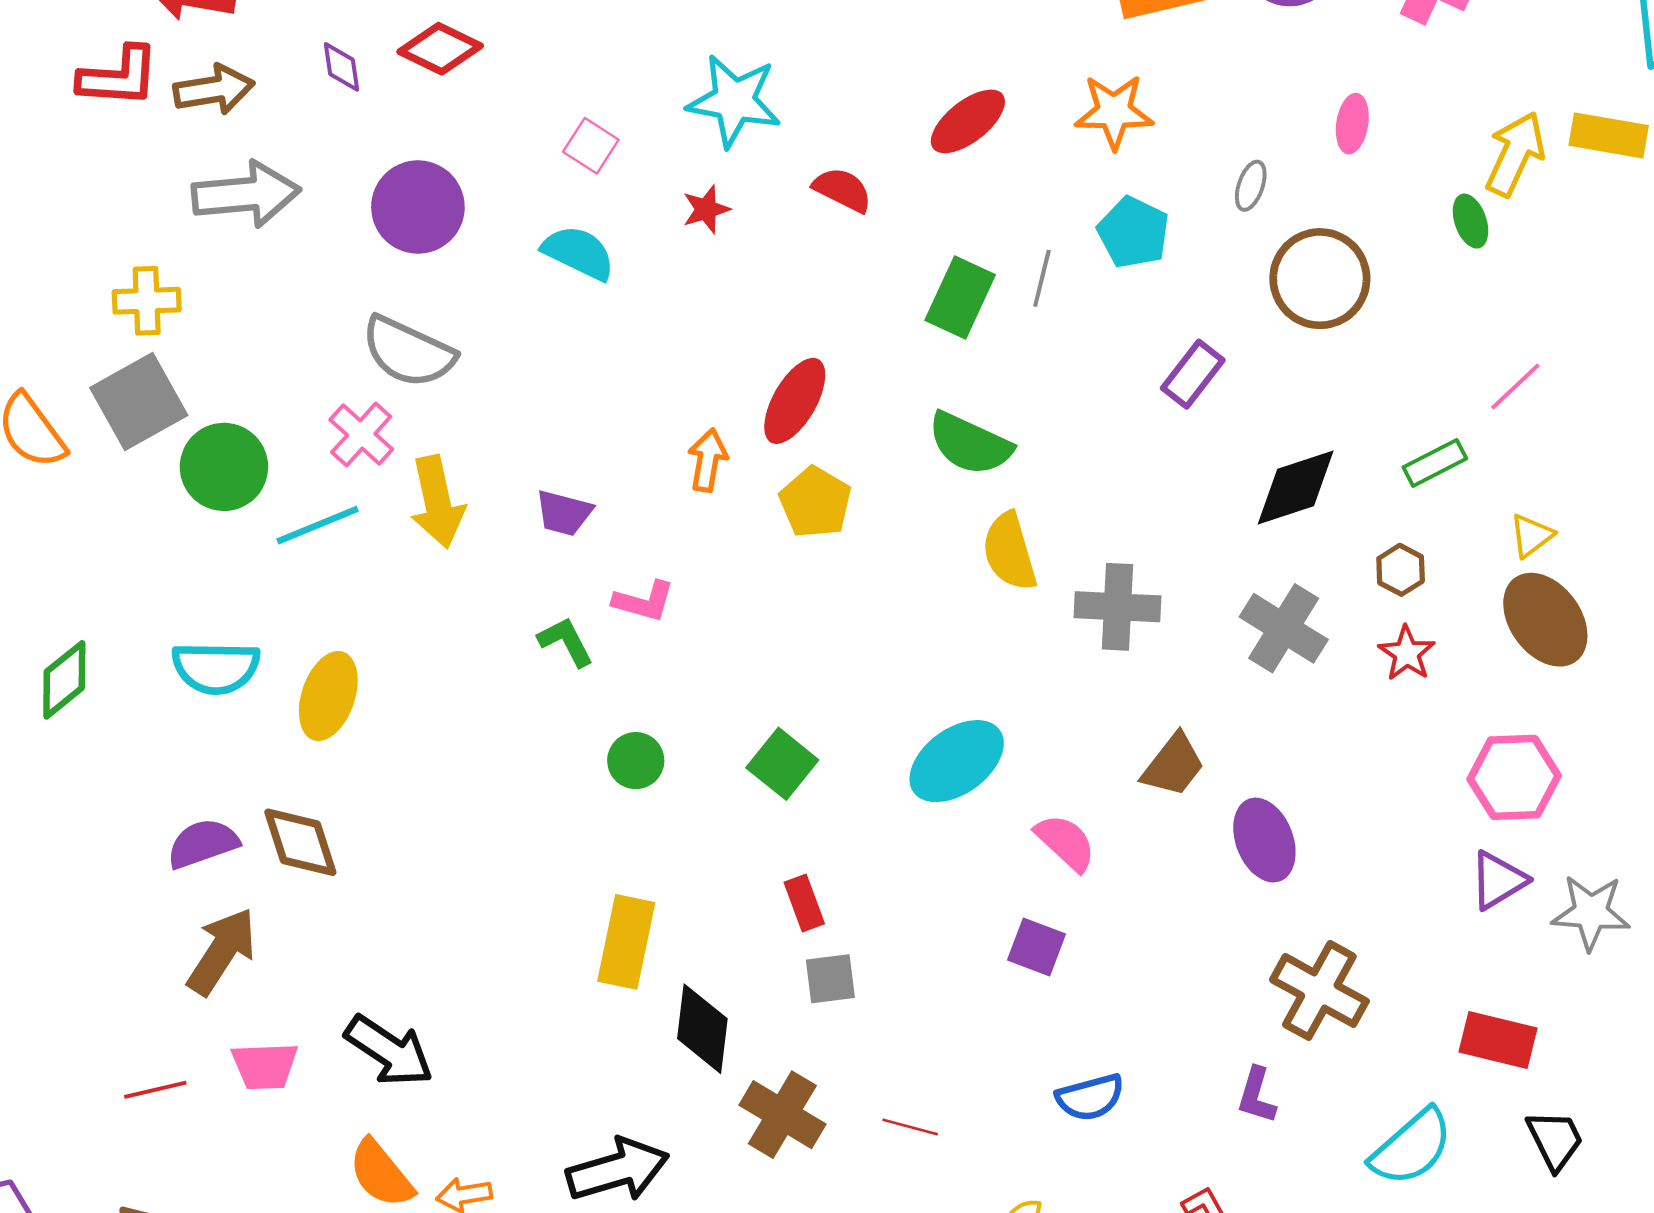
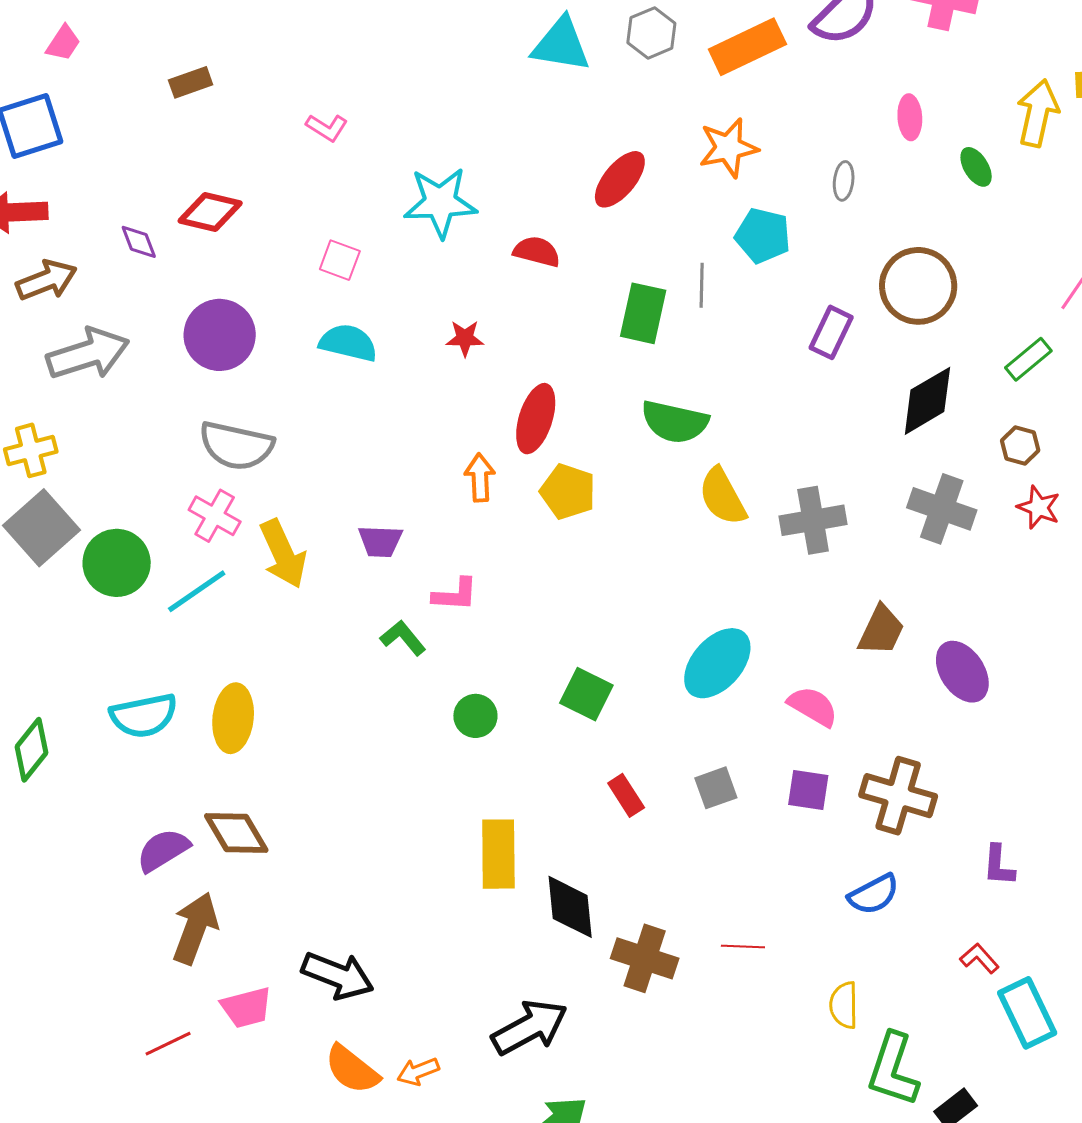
red star: (706, 209) -> (465, 338), moved, turned 30
green ellipse: (1471, 221) -> (976, 167), moved
brown circle: (1320, 279) -> (918, 286), moved
gray square: (830, 979) -> (716, 788), moved
brown cross: (1319, 990) -> (898, 796), moved

